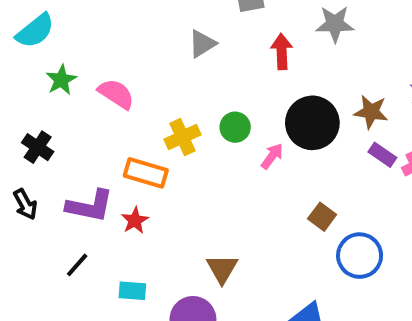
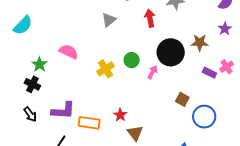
green star: (61, 80) -> (40, 64), moved
purple rectangle: (382, 155) -> (209, 73), moved
orange rectangle: (146, 173) -> (89, 123), moved
red star: (135, 220) -> (120, 115), moved

